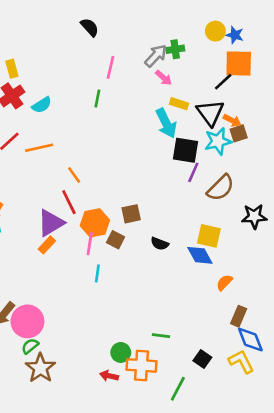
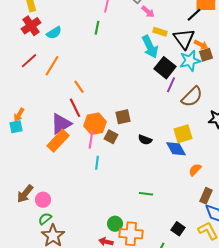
orange line: (39, 148) -> (52, 66), turned -45
black square: (186, 150) -> (165, 68), turned 30
yellow square: (209, 236) -> (183, 134), turned -30
orange rectangle: (47, 245) -> (58, 141), size x1.6
pink circle: (27, 321) -> (43, 200), size x0.6
green line: (161, 336) -> (146, 194), moved

